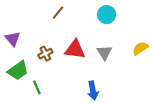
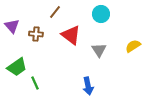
purple triangle: (13, 39) -> (12, 26), moved
red triangle: (75, 49) -> (71, 35), moved, turned 30
brown cross: (45, 54) -> (36, 34), moved, turned 32

